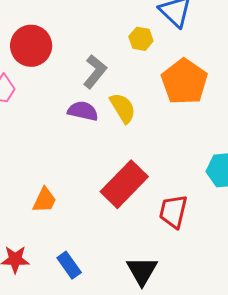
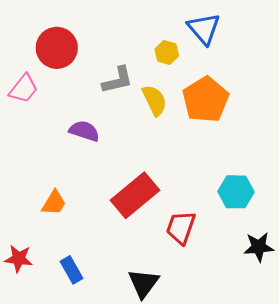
gray L-shape: (95, 72) -> (118, 80), turned 32
yellow semicircle: (123, 108) -> (154, 100), moved
purple semicircle: (83, 111) -> (84, 131), moved

